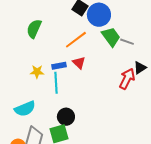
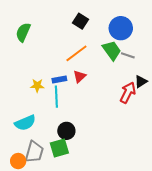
blue circle: (99, 15) -> (121, 28), moved
green semicircle: (34, 29) -> (23, 32), moved
red triangle: (79, 63) -> (80, 76), turned 32

